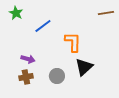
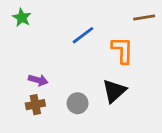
blue line: (43, 26) -> (83, 35), moved
orange L-shape: (73, 42) -> (122, 50), moved

